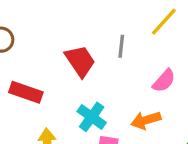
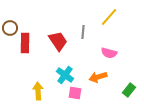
pink semicircle: (164, 81) -> (109, 53), turned 63
red rectangle: (26, 92) -> (25, 43), moved, turned 72

